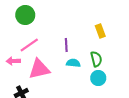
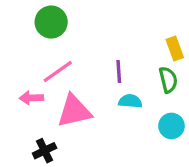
green semicircle: (96, 59) -> (168, 80), moved

